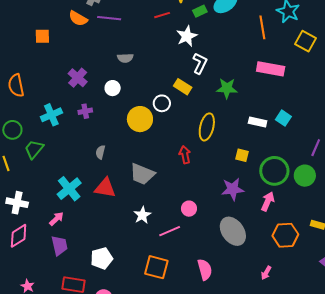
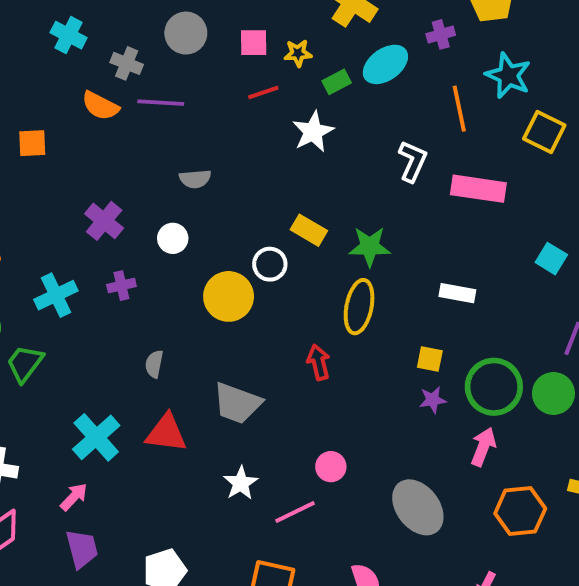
white L-shape: (200, 63) -> (412, 161), moved
green star: (227, 88) -> (370, 247), moved
cyan square: (283, 118) -> (551, 259), moved
purple star: (233, 189) -> (433, 400), moved, size x0.6

